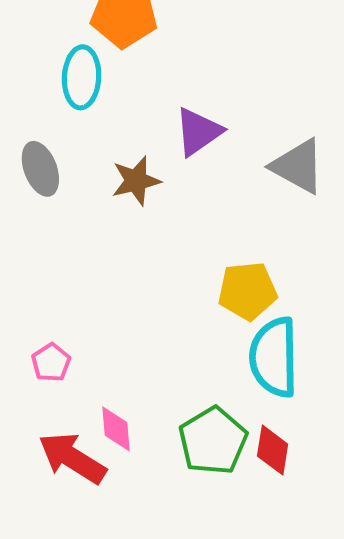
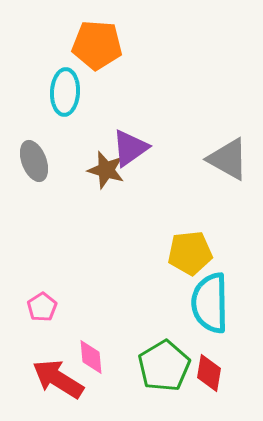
purple triangle: (198, 132) -> (130, 148), moved
brown star: (136, 181) -> (106, 170), turned 30

